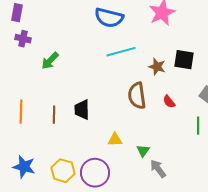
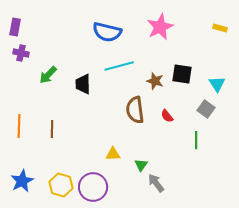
black trapezoid: (82, 110) -> (83, 84), moved
blue star: (24, 167) -> (22, 181), turned 30

